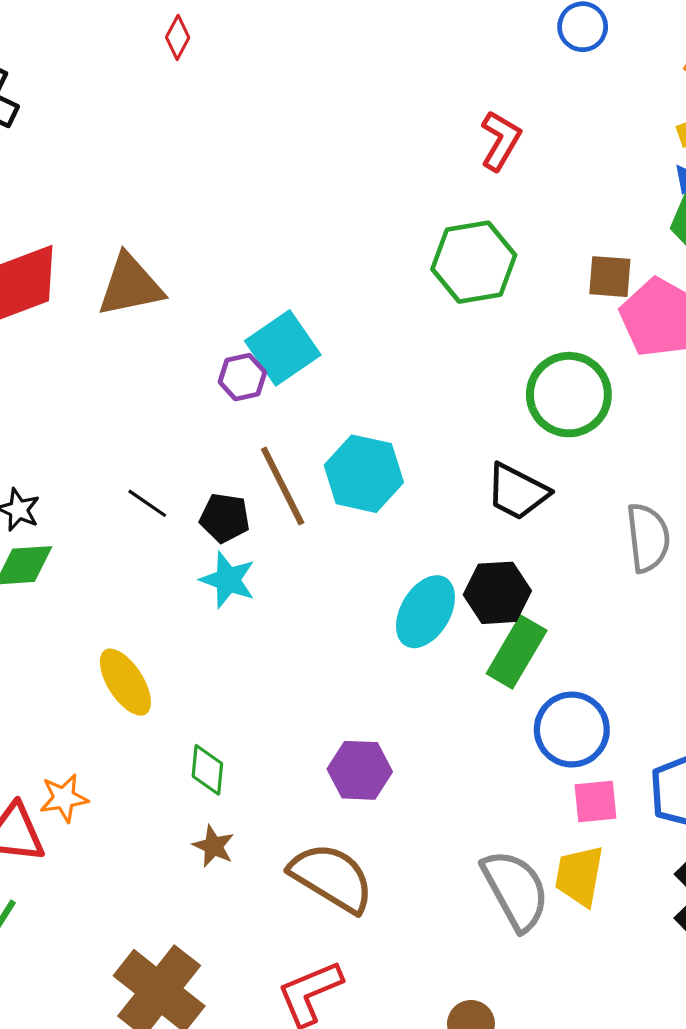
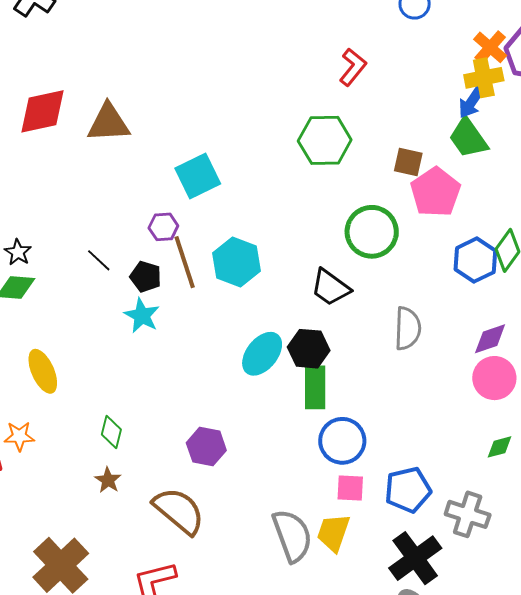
purple hexagon: (242, 377) -> (163, 227), moved
green rectangle: (517, 652) -> (315, 387), turned -39
yellow ellipse: (125, 682) -> (43, 371), moved

